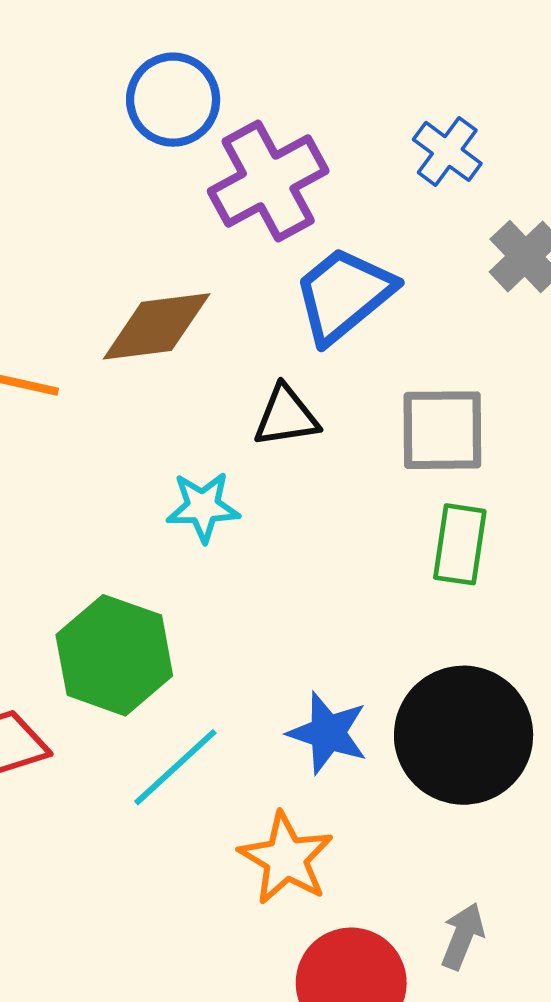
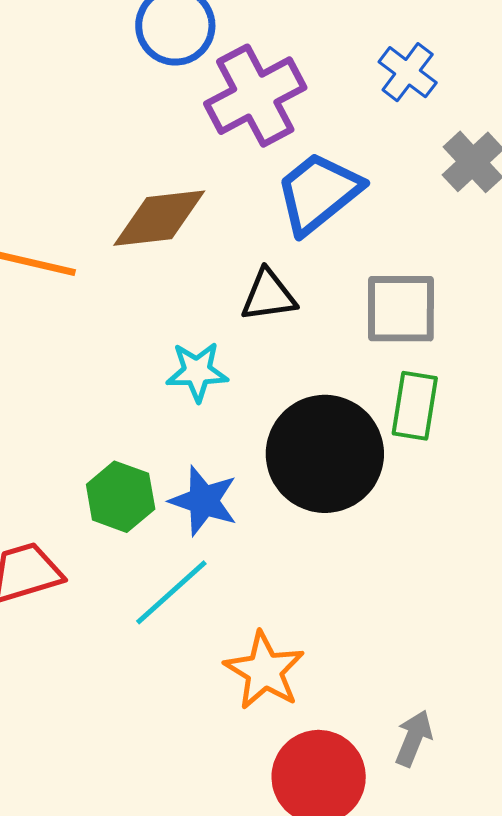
green hexagon: (114, 655) -> (121, 497), size x0.7
blue star: (328, 733) -> (204, 501), moved
black circle: (464, 735) -> (325, 454), moved

